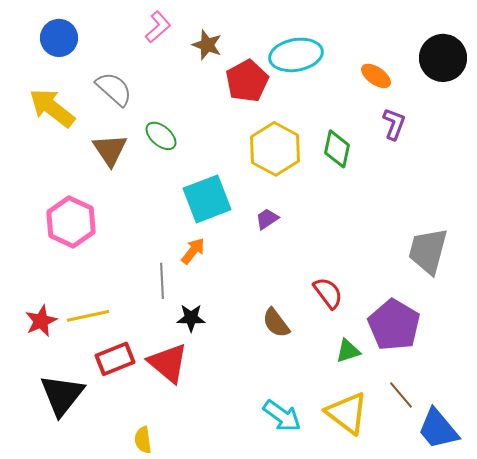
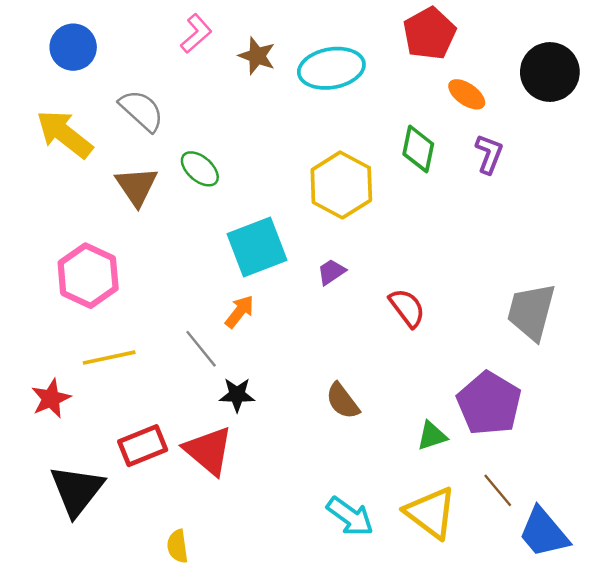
cyan ellipse: (296, 55) -> (331, 68), moved
red pentagon: (247, 81) -> (429, 34), moved
green diamond: (337, 149) -> (418, 149), moved
gray line: (162, 281) -> (201, 349), turned -36
red semicircle: (328, 293) -> (407, 308), moved
yellow line: (88, 316) -> (109, 358), moved

